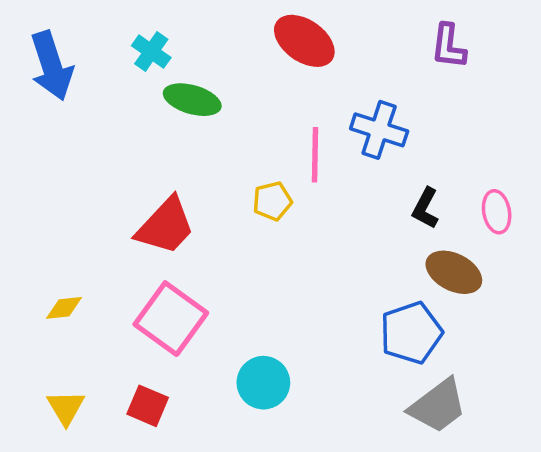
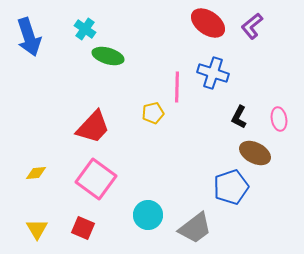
red ellipse: (304, 41) -> (208, 23), moved
purple L-shape: (449, 46) -> (252, 26), turned 44
gray trapezoid: (438, 406) -> (195, 228), moved

